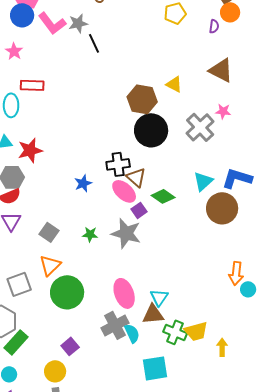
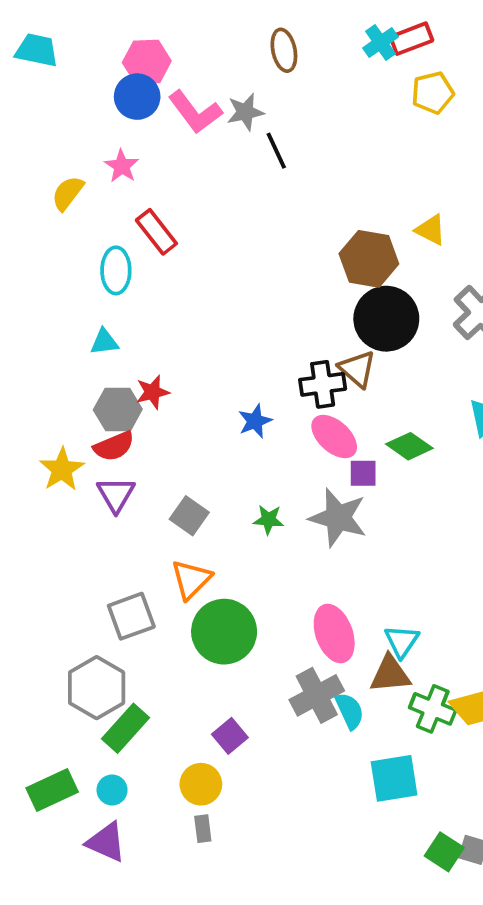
red rectangle: (32, 85) -> (156, 232), turned 50
red star: (30, 150) -> (153, 392), moved, size x0.7
brown triangle: (136, 177) -> (357, 369), moved
purple square: (139, 210) -> (363, 473), turned 35

